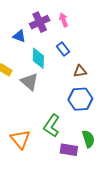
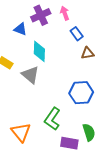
blue rectangle: (63, 49) -> (77, 34), moved
brown triangle: (80, 71) -> (87, 53), moved

